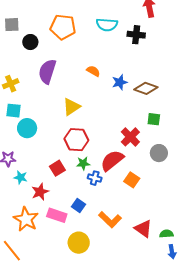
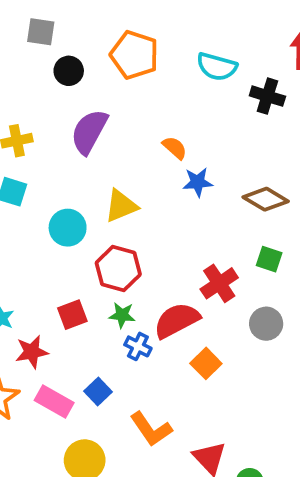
blue star: (120, 82) -> (198, 182), moved
cyan circle: (27, 128) -> (68, 228), moved

